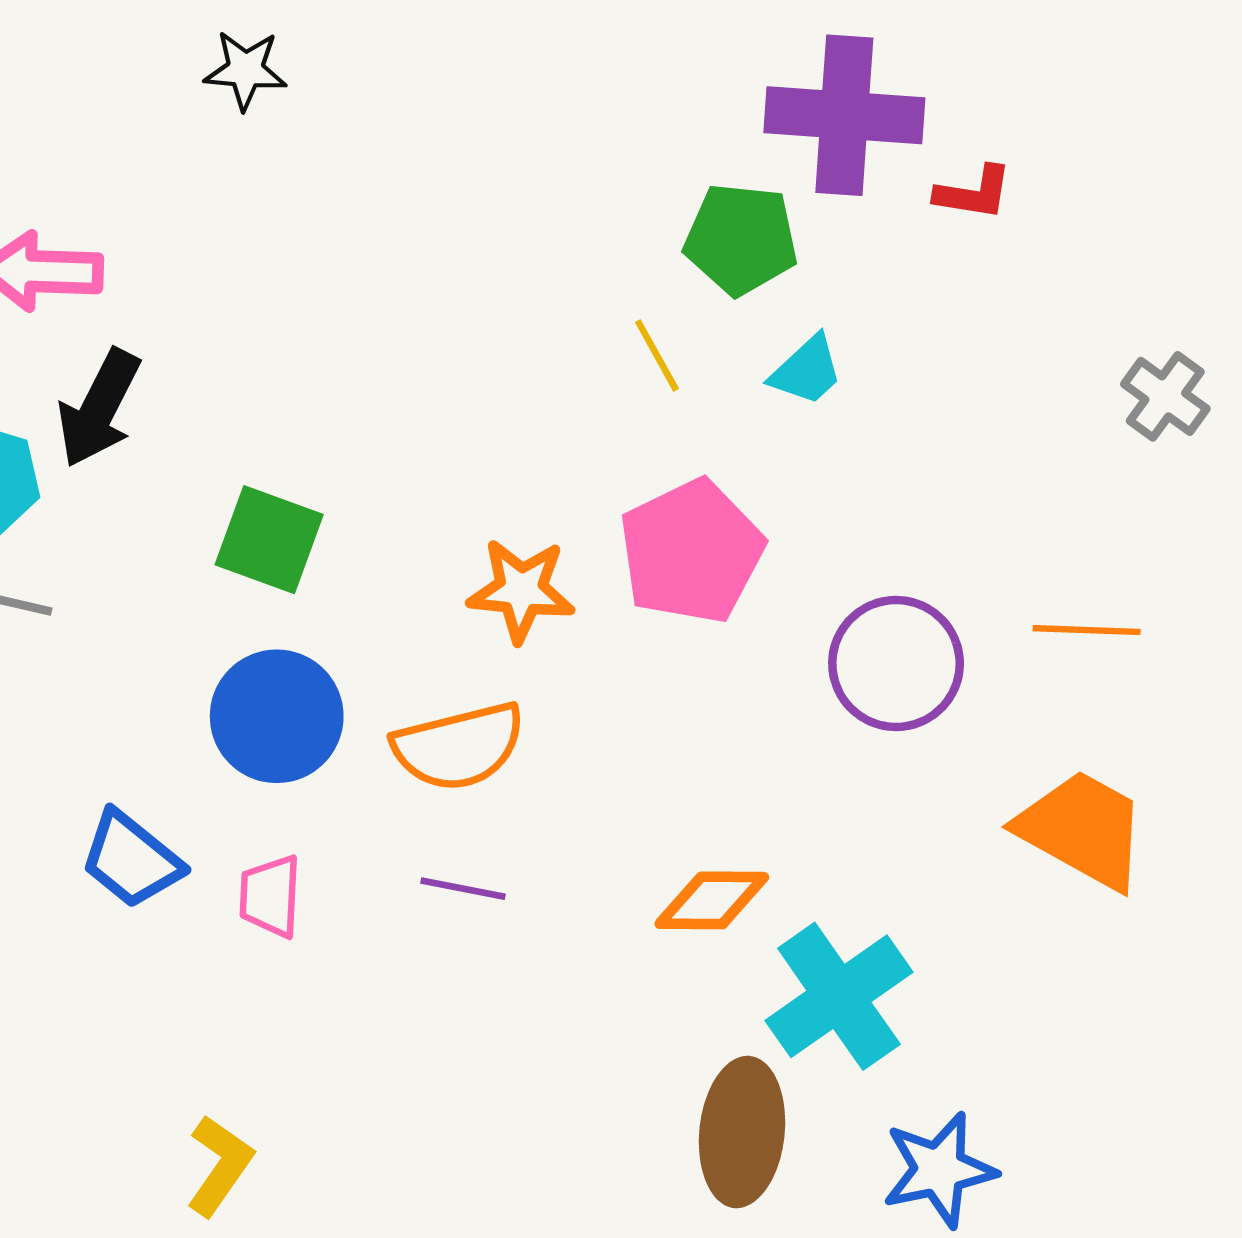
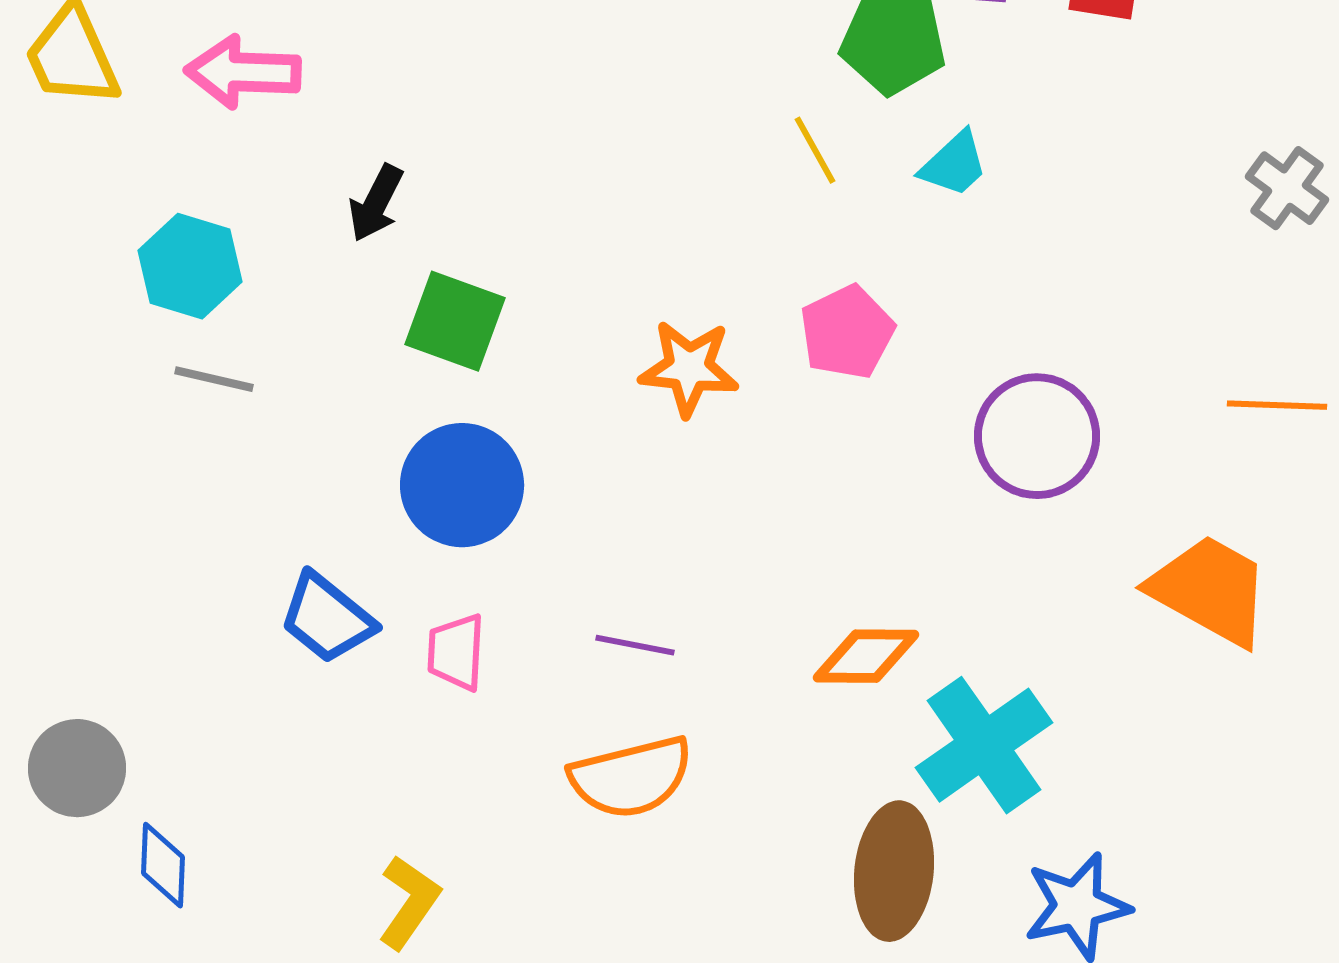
black arrow: (99, 408) -> (376, 203), moved, size x0.7
pink pentagon: (691, 551) -> (847, 332), size x0.7
orange line: (1087, 630) -> (1277, 405), moved
orange semicircle: (459, 746) -> (631, 777), moved

